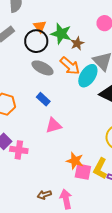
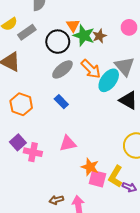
orange triangle: (40, 26) -> (73, 25), moved
brown star: (77, 43) -> (99, 36), moved
gray ellipse: (42, 68) -> (62, 69), turned -70
pink triangle: (54, 125) -> (68, 143), moved

